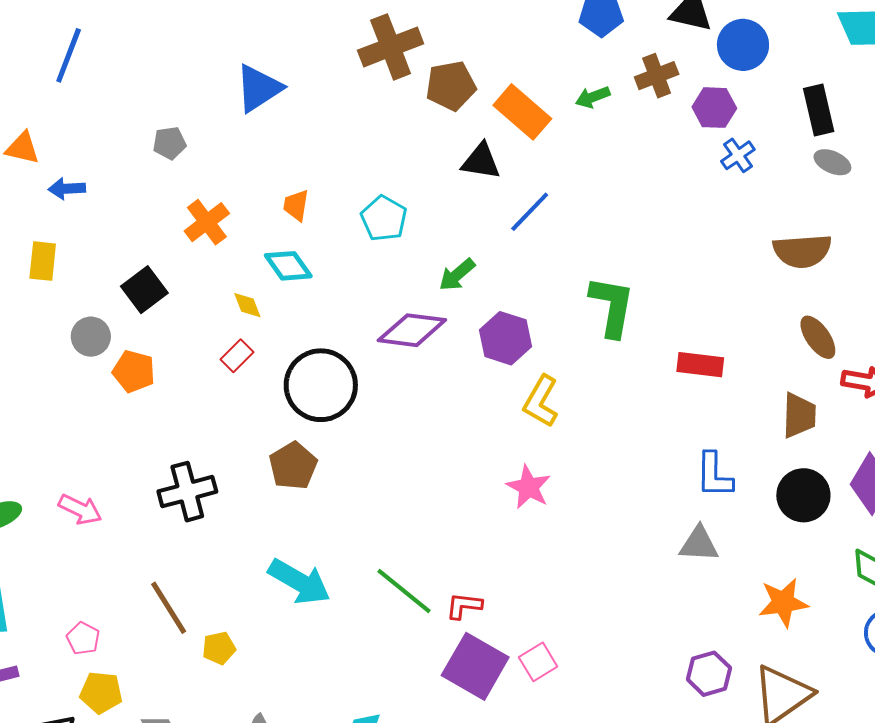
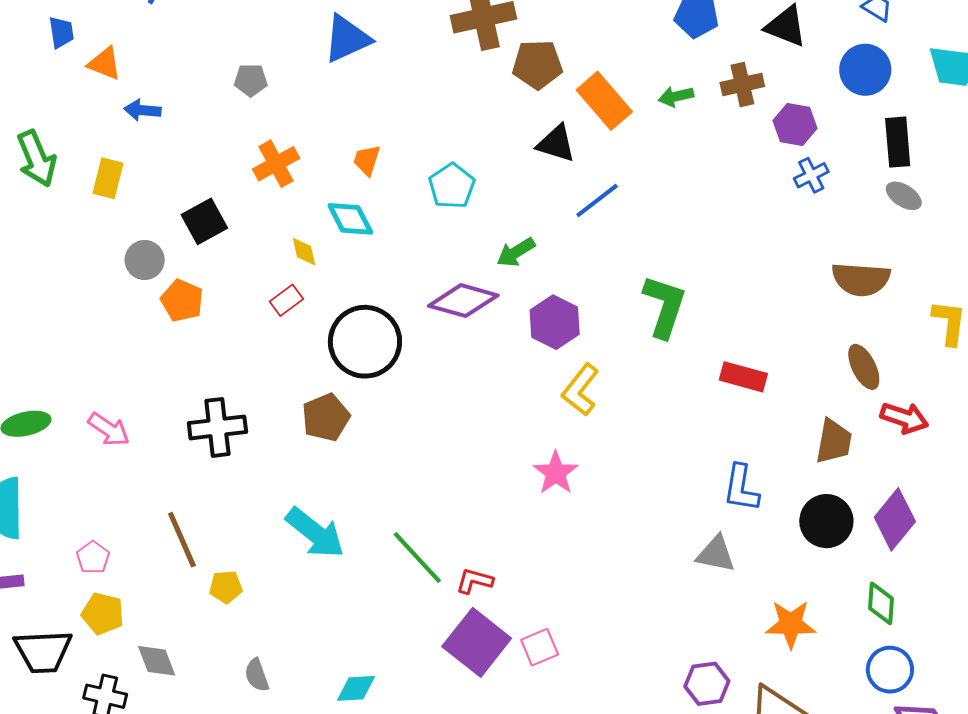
blue circle: (743, 45) -> (865, 70), moved

